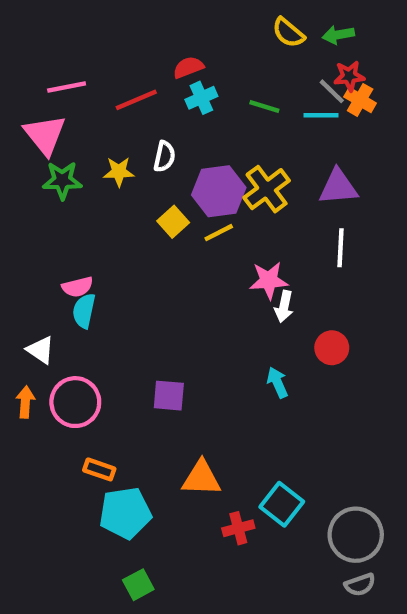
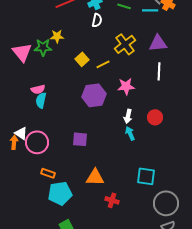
pink triangle: (45, 135) -> (22, 52), moved
white semicircle: (164, 156) -> (97, 20), moved
green star: (62, 180) -> (43, 47), moved
purple hexagon: (219, 191) -> (94, 95), moved
white arrow: (284, 306) -> (128, 116), moved
white triangle: (41, 350) -> (21, 133), moved
cyan square: (282, 504) -> (146, 176), moved, turned -30
red cross: (238, 528) -> (112, 200), turned 32

